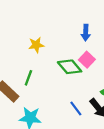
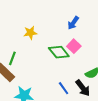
blue arrow: (86, 33) -> (73, 23), turned 32
green line: (28, 78) -> (12, 58), moved

